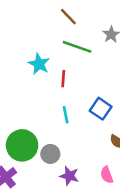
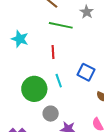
cyan star: (39, 64) -> (20, 39), moved
green circle: (22, 145) -> (34, 89), moved

